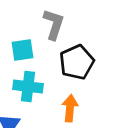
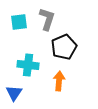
cyan square: (23, 50) -> (19, 22), moved

